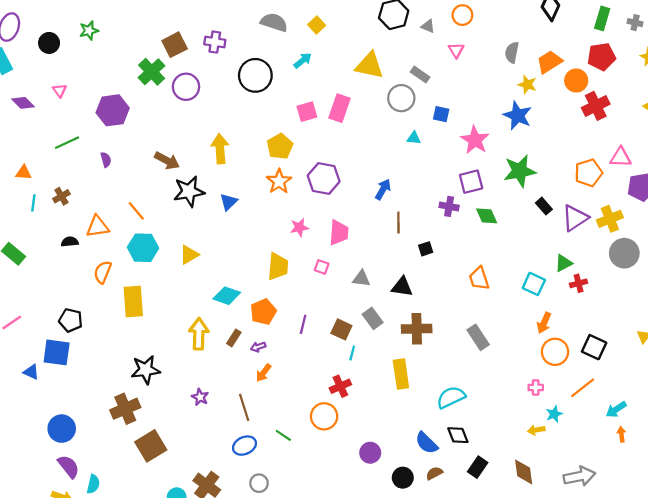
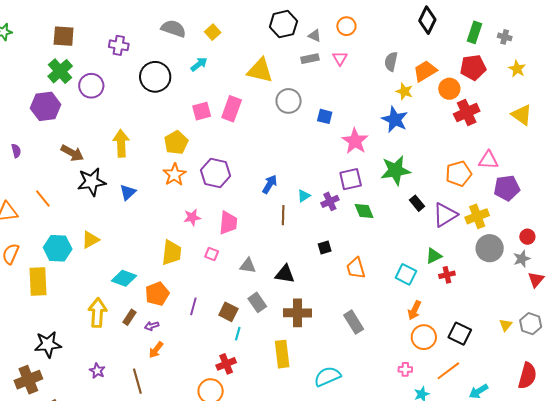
brown square: (175, 45) -> (64, 36), moved, turned 30
gray rectangle: (420, 75) -> (310, 59), moved, turned -48
purple hexagon: (113, 110) -> (46, 106), moved
cyan triangle: (414, 138) -> (304, 196), moved, turned -40
purple cross: (449, 206) -> (330, 201), turned -36
cyan hexagon: (143, 248) -> (58, 248), moved
black square: (426, 249) -> (325, 247), moved

